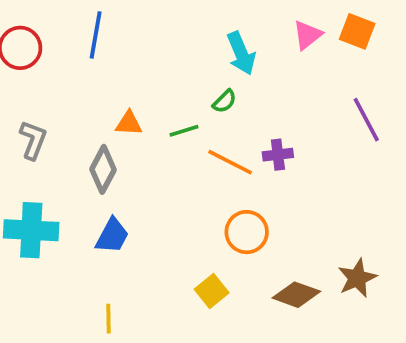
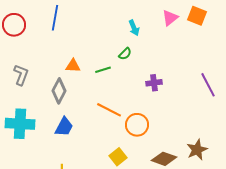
cyan arrow: (241, 53) -> (134, 28), size x0.7
purple line: (366, 120) -> (208, 85), moved
orange line: (230, 162) -> (109, 110), moved

